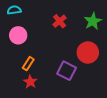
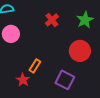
orange rectangle: (28, 64) -> (35, 66), moved
purple square: (67, 71) -> (65, 80), moved

